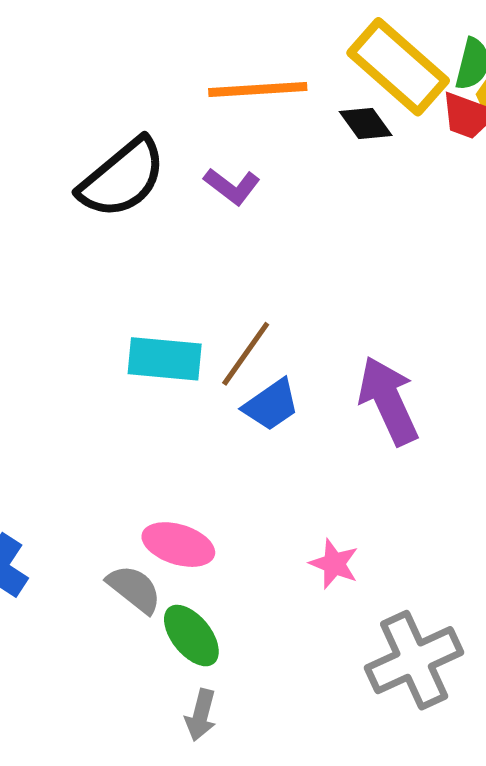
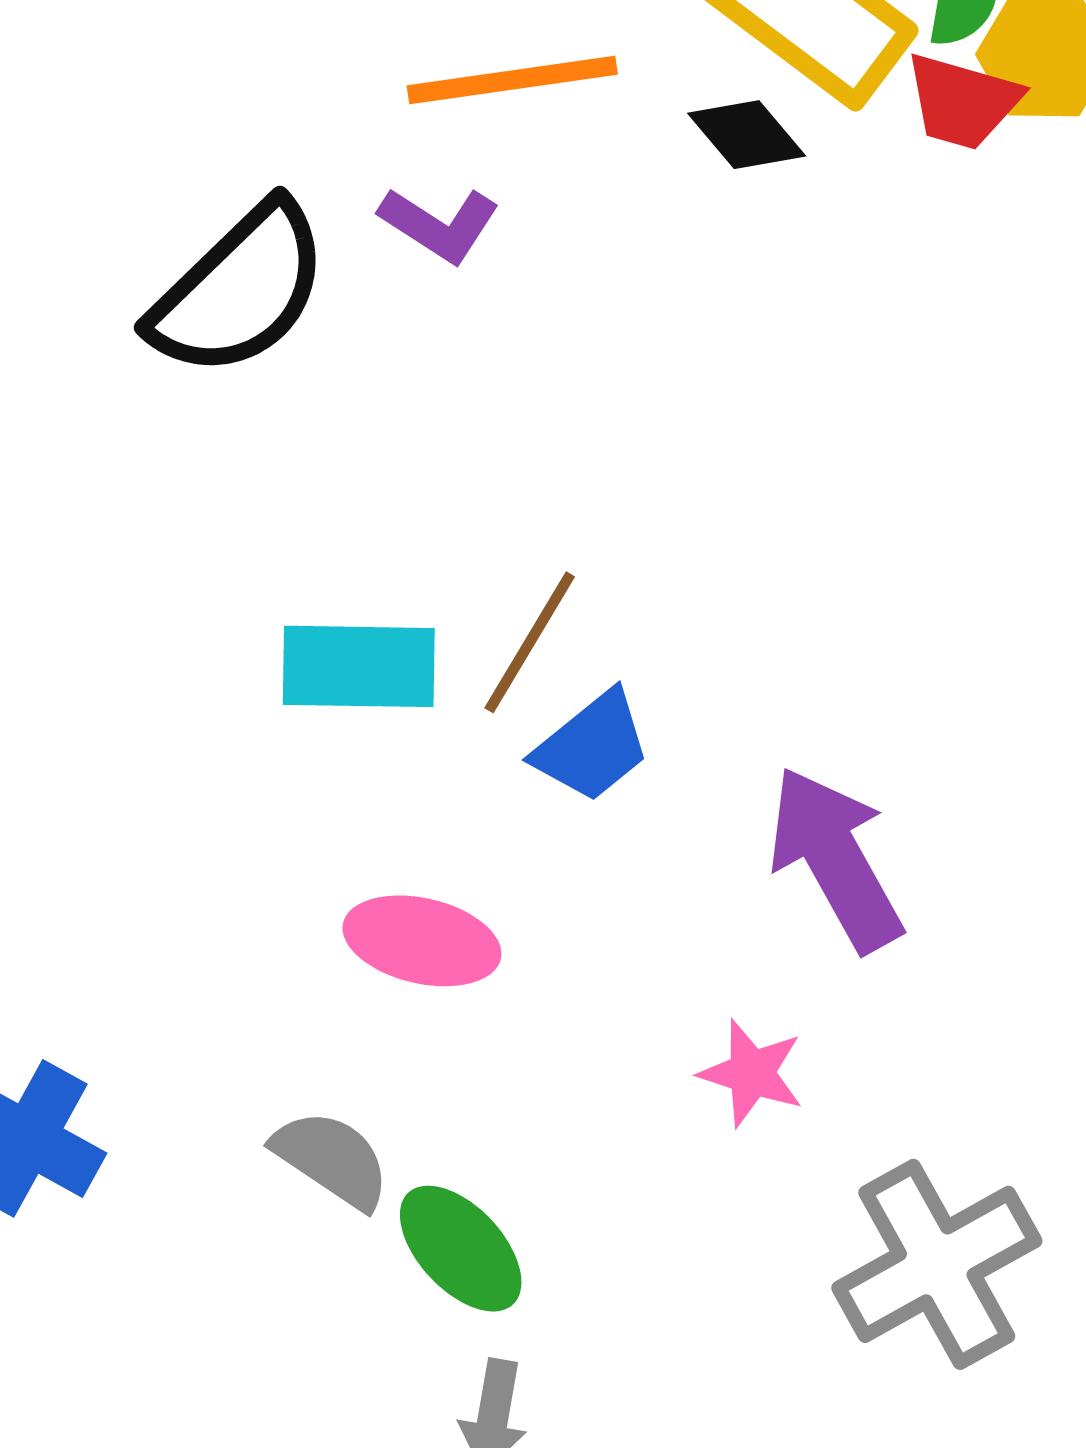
purple L-shape: (232, 186) -> (439, 224), moved
purple arrow: (388, 401) -> (835, 859), moved
pink ellipse: (178, 545) -> (422, 941), moved

